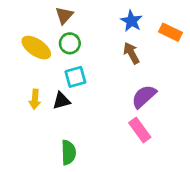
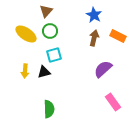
orange rectangle: (171, 32) -> (118, 36), moved
brown arrow: (131, 53) -> (94, 38), turned 42
pink rectangle: (140, 130) -> (113, 102), moved

